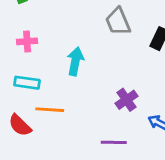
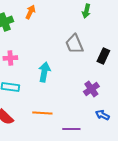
purple cross: (127, 100) -> (91, 89), moved
orange line: (50, 110) -> (42, 113), moved

